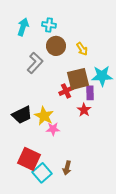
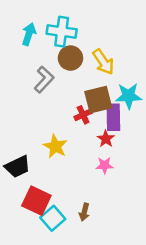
cyan cross: (49, 25) -> (62, 32), size x1.6
yellow arrow: (82, 49) -> (103, 62), size x1.5
purple rectangle: (90, 93) -> (113, 117), size x1.5
black trapezoid: (22, 115) -> (17, 167), moved
pink star: (53, 129) -> (105, 165), moved

